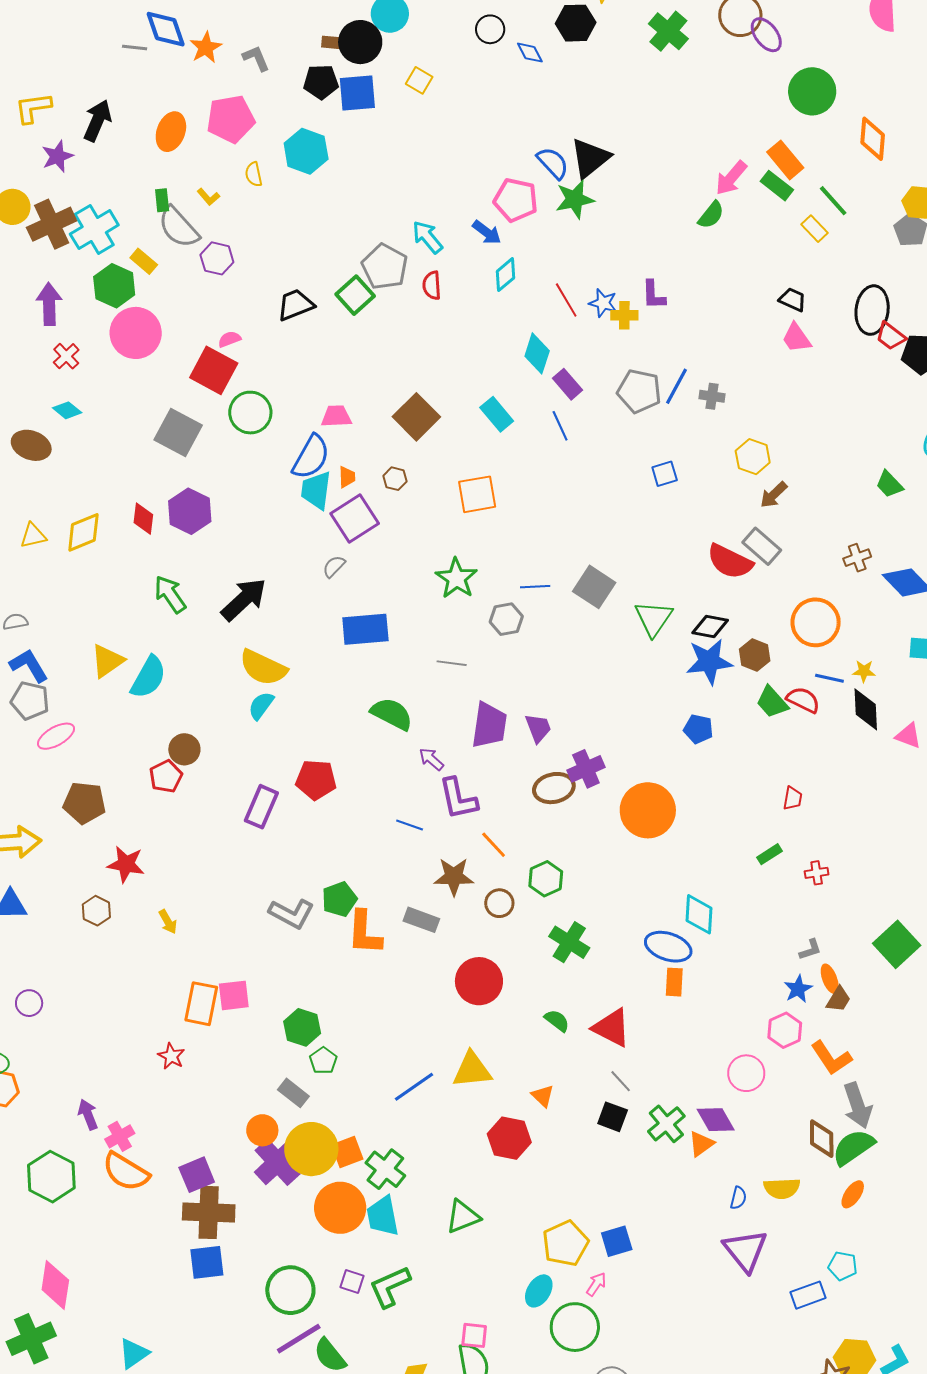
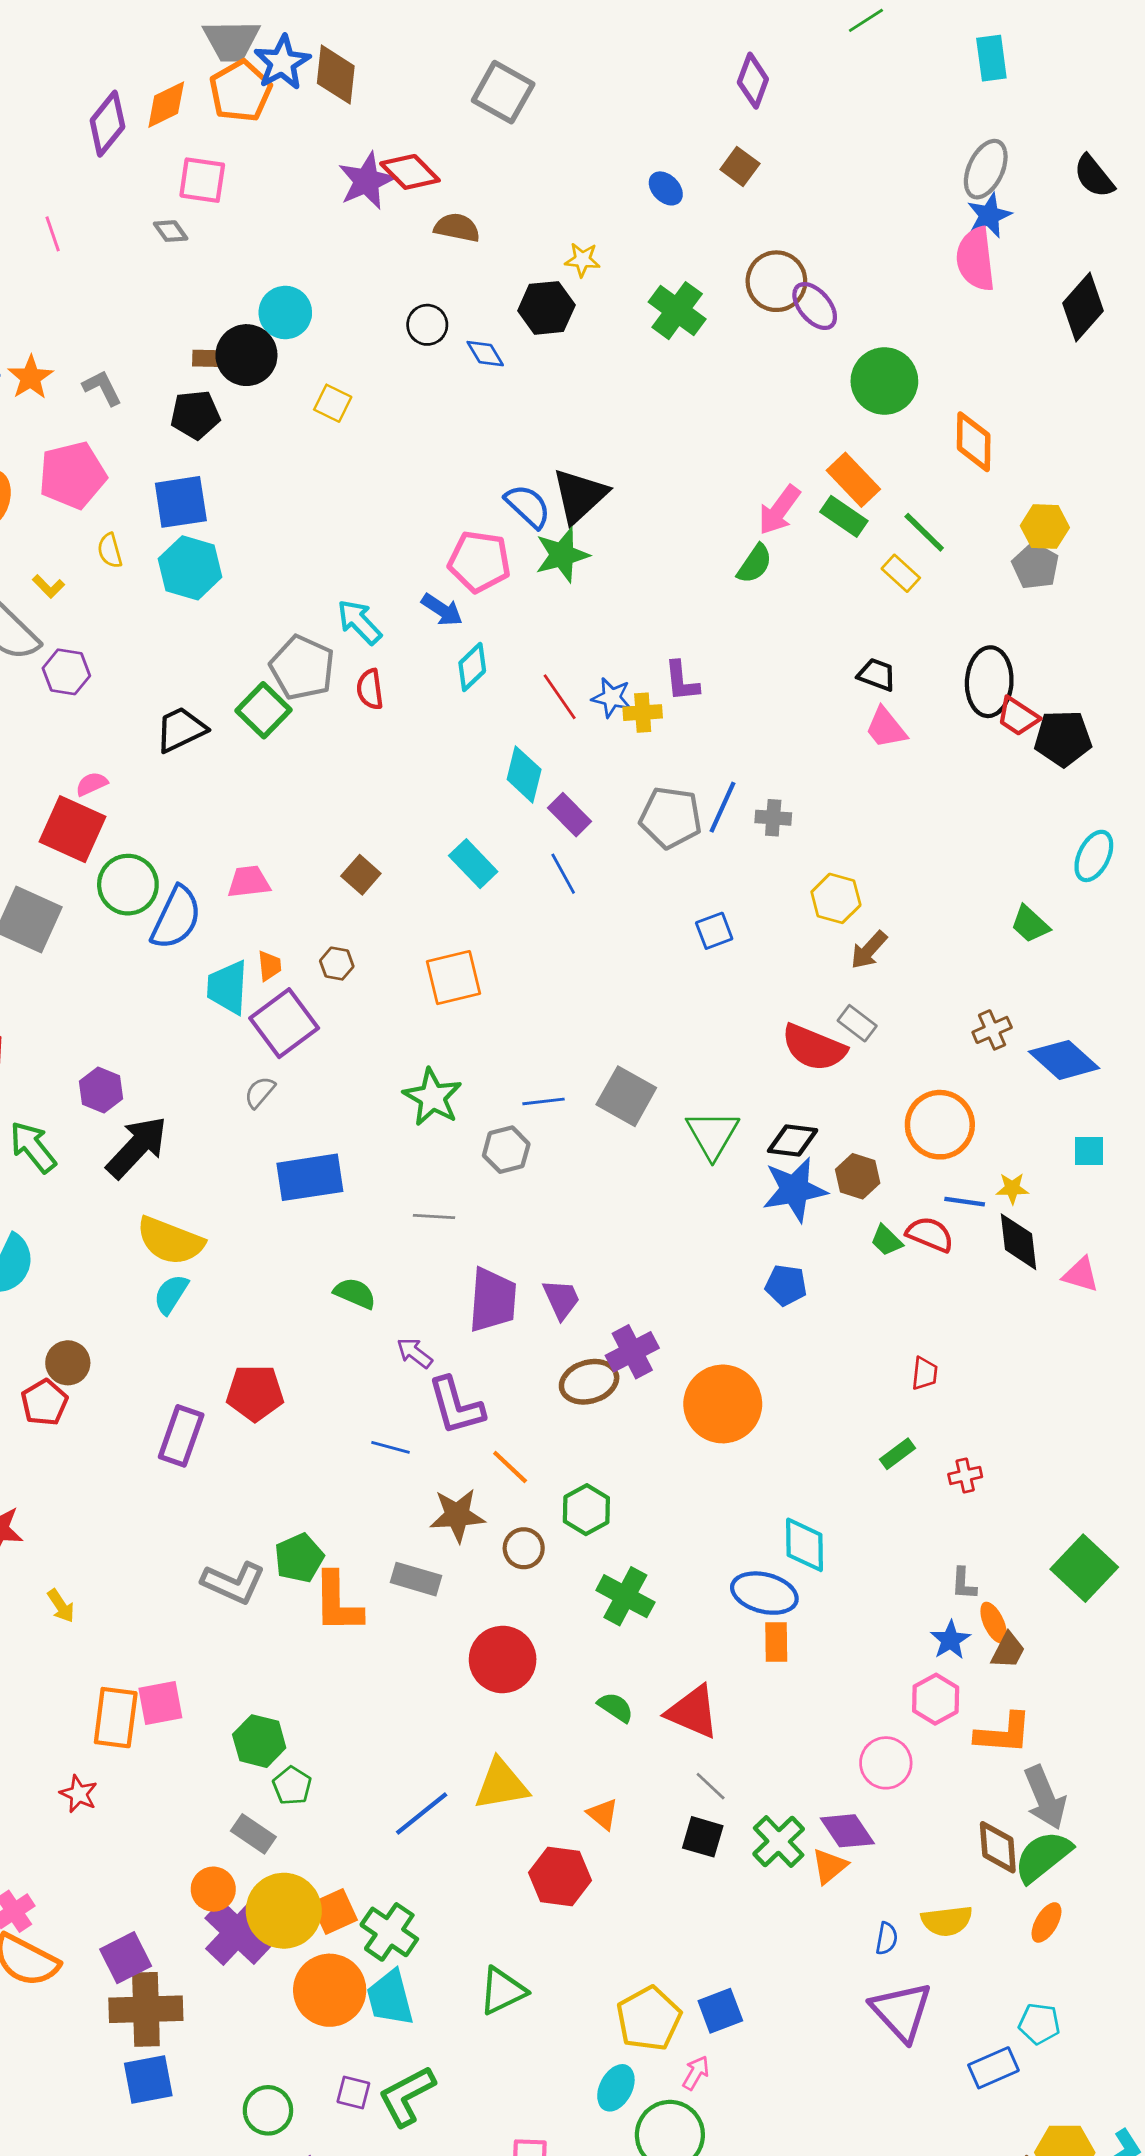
blue square: (357, 93) -> (181, 502), moved
cyan hexagon: (306, 151) -> (190, 568), moved
brown square: (416, 417) -> (361, 875), size x0.6
blue semicircle: (311, 457) -> (176, 918), moved
purple hexagon: (190, 511) -> (101, 1090), moved, size x0.7
gray rectangle: (762, 546) -> (857, 1023), size x0.7
green trapezoid: (772, 702) -> (886, 1240), size x0.7
green semicircle: (392, 714) -> (355, 1293), size x0.7
gray L-shape: (810, 950) -> (964, 1584), turned 115
orange L-shape: (831, 1058) -> (1003, 1733), turned -48
green circle: (290, 1290) -> (268, 2110), size x0.7

